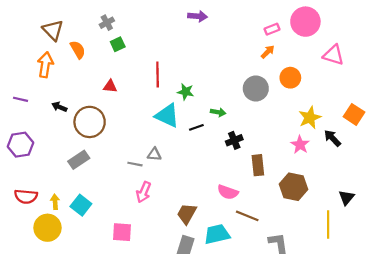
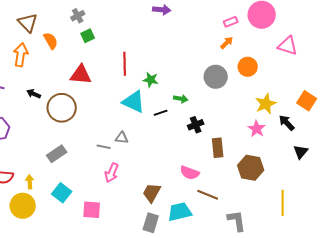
red triangle: (110, 86) -> (81, 75), size x1.6
gray rectangle: (79, 160) -> (57, 154), moved
black triangle: (346, 198) -> (301, 152), moved
cyan square: (81, 205) -> (62, 193), moved

